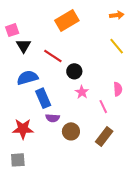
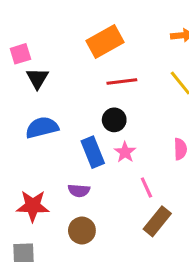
red line: (53, 56) -> (122, 81), moved, turned -42
blue rectangle: (43, 98) -> (93, 152), moved
pink line: (103, 107) -> (146, 187), moved
brown circle: (71, 131) -> (82, 231), moved

